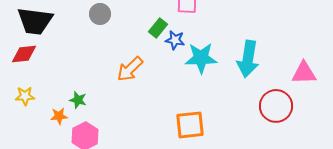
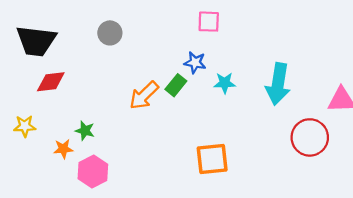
green rectangle: (158, 28) -> (176, 85), moved
red diamond: (24, 54) -> (51, 82), moved
cyan star: (201, 58) -> (225, 83), size x0.6

